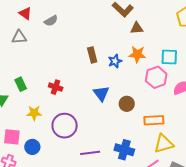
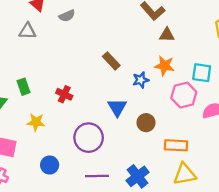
brown rectangle: (92, 55) -> (111, 61), turned -35
blue star: (115, 61) -> (141, 80), moved
purple circle: (65, 126) -> (89, 138), moved
blue circle: (32, 147) -> (50, 165), moved
blue cross: (124, 150) -> (138, 176), turned 30

